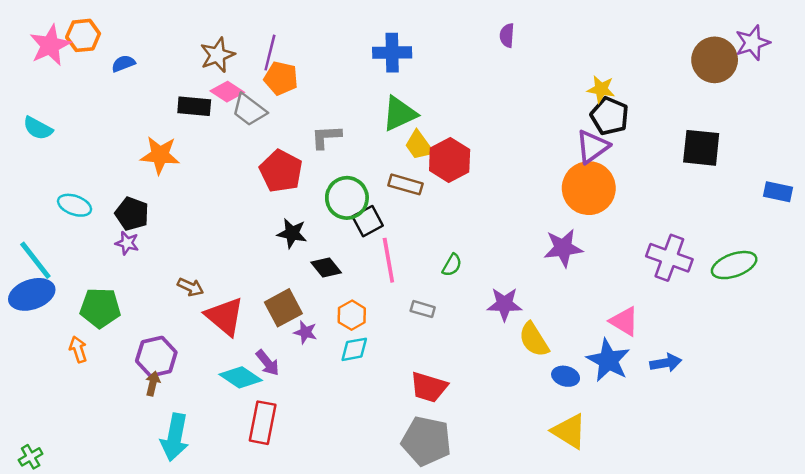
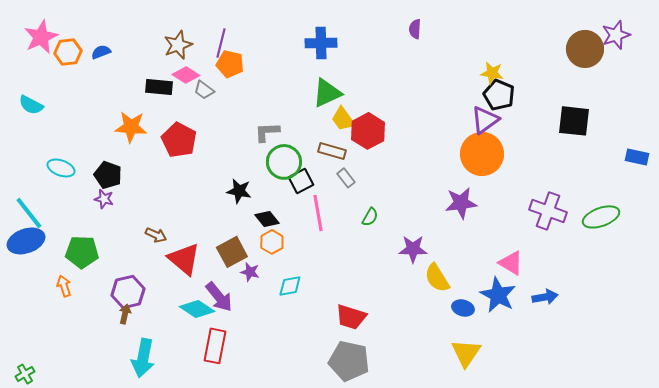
orange hexagon: (83, 35) -> (68, 52), moved
gray trapezoid: (249, 110) -> (204, 90), size x0.7
gray L-shape: (326, 137) -> (267, 132), moved
red pentagon: (281, 171) -> (179, 140), moved
gray rectangle: (423, 309) -> (346, 178), moved, turned 36
orange hexagon: (352, 315) -> (272, 242), moved
purple arrow: (268, 363) -> (219, 297), size x1.4
yellow triangle: (569, 431) -> (466, 353), turned 32

